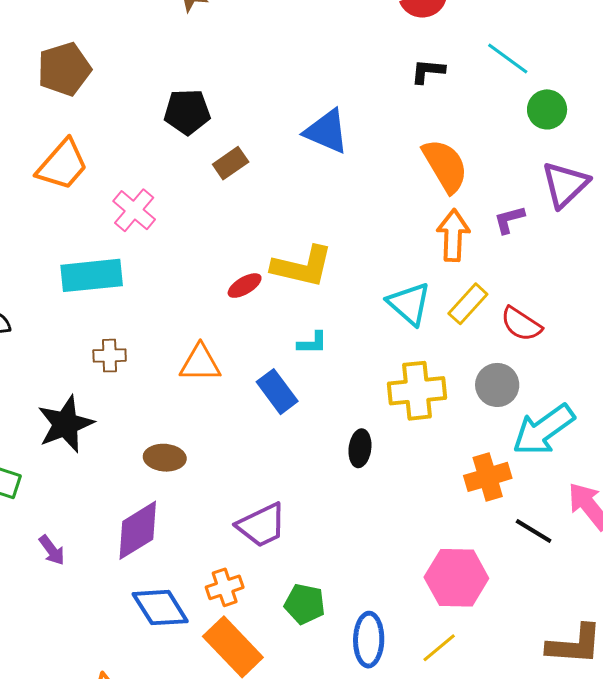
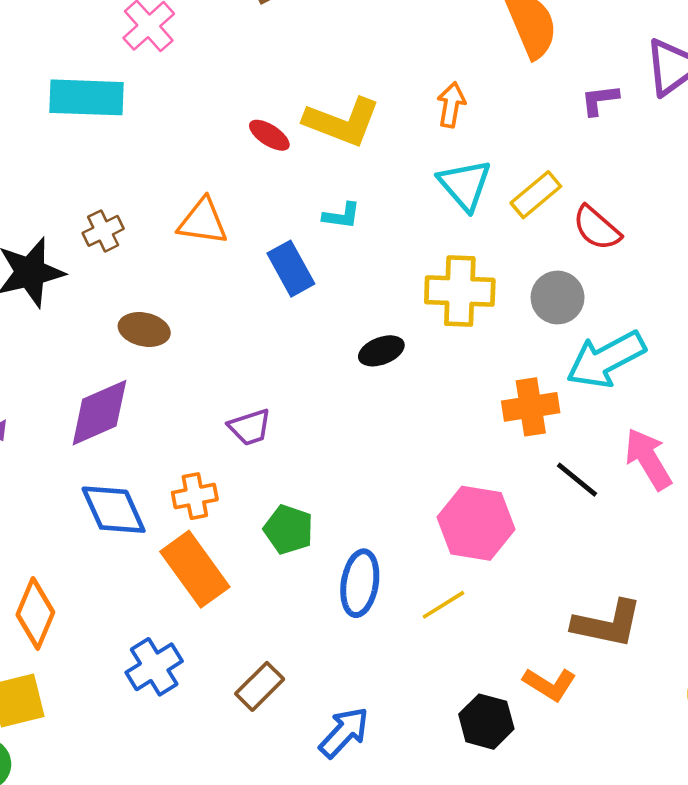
orange arrow: (453, 235) -> (451, 105), moved, size x0.7
red ellipse: (245, 286) -> (269, 135), turned 56
brown cross: (110, 356) -> (103, 231), moved, turned -32
black ellipse: (360, 448) -> (381, 351), turned 54
purple trapezoid: (262, 525) -> (250, 427), size x0.7

